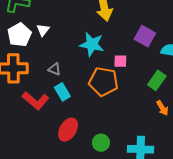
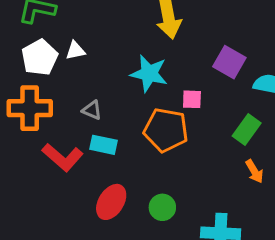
white triangle: (43, 30) -> (75, 51), turned 40
cyan rectangle: (62, 92) -> (103, 145), turned -48
green circle: (101, 143) -> (162, 207), moved

